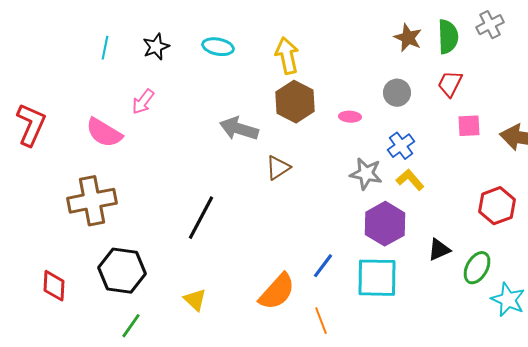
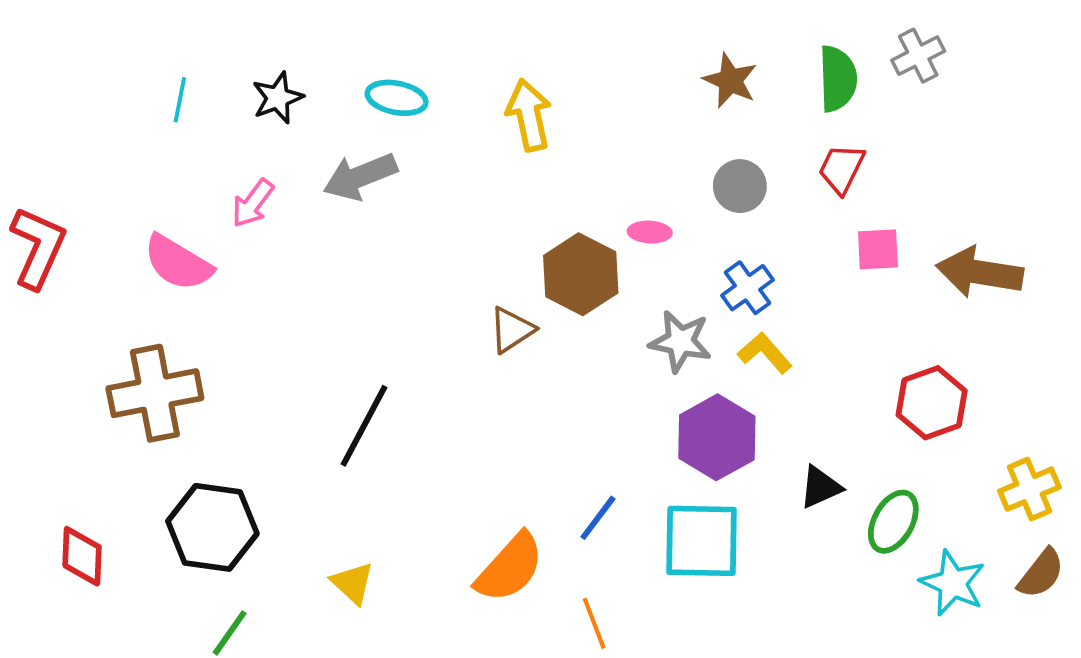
brown star: (408, 38) -> (730, 81), moved
brown hexagon: (295, 102) -> (581, 274), moved
gray arrow: (239, 129) -> (360, 176), moved, turned -39

